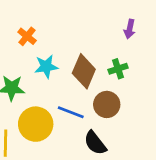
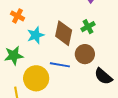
black semicircle: (95, 143) -> (103, 76), moved

